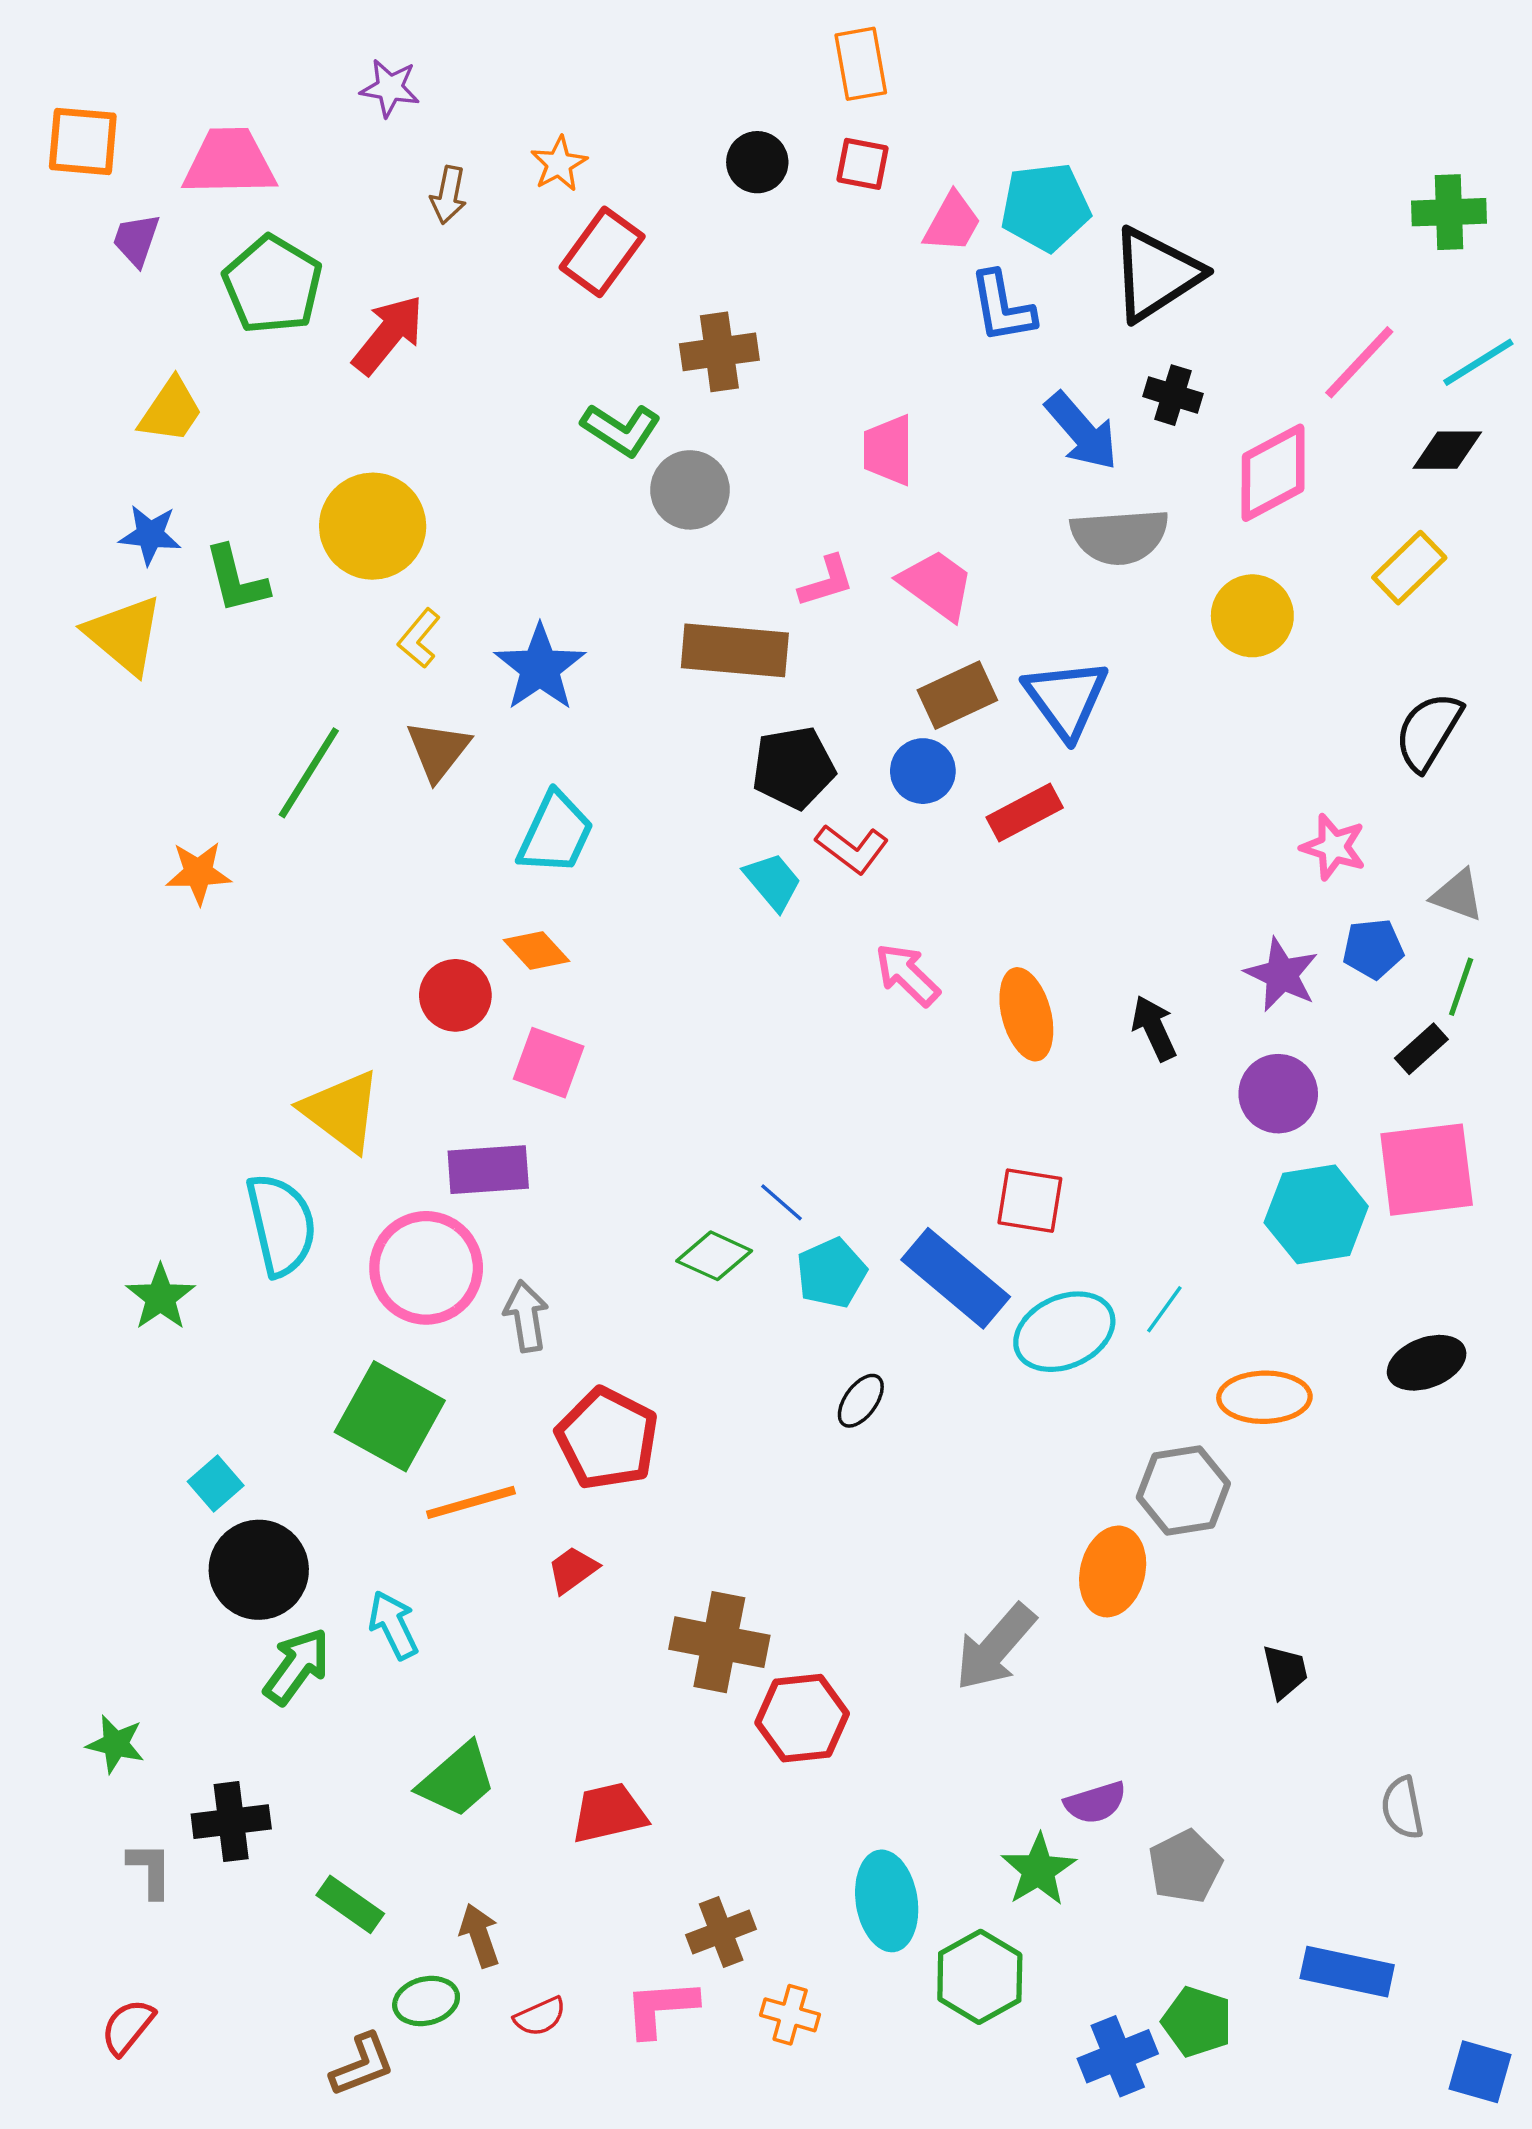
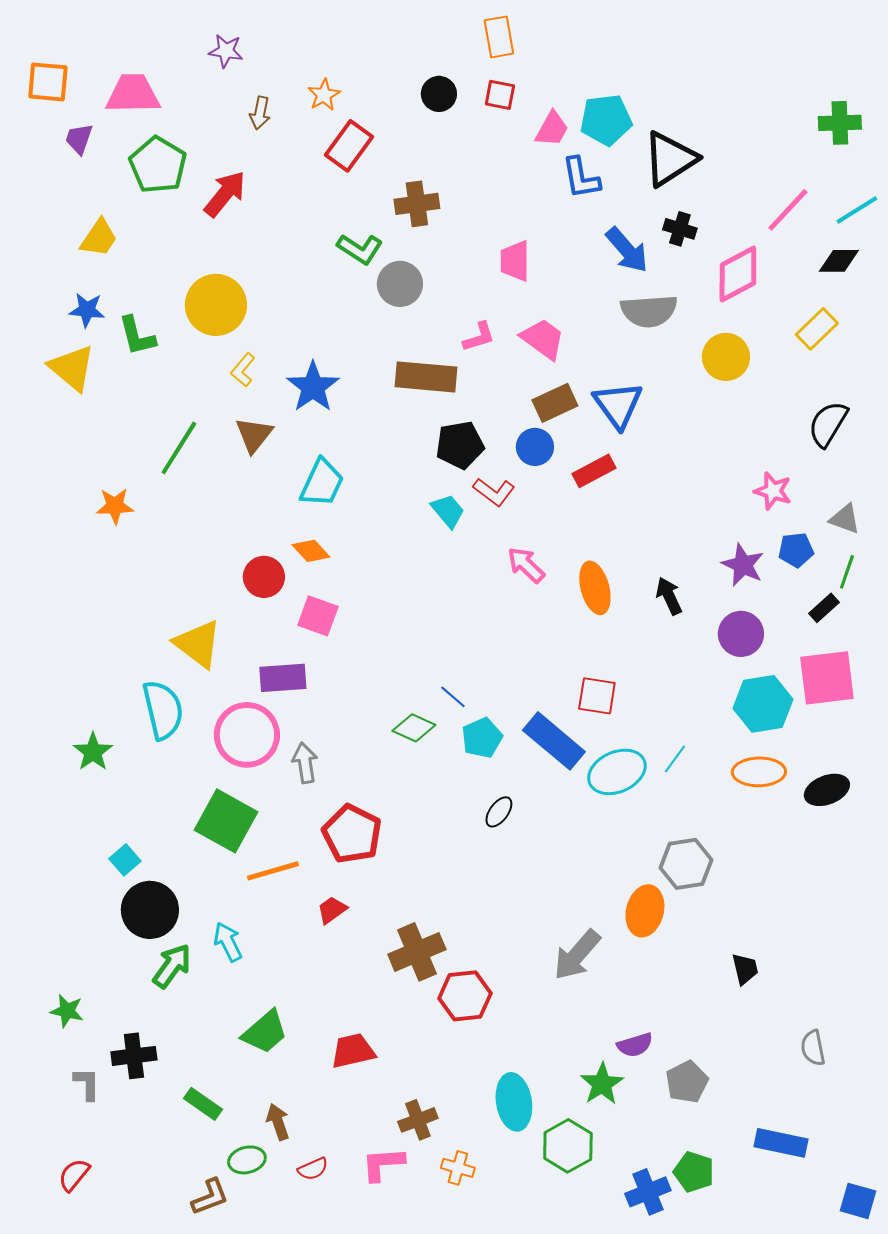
orange ellipse: (1264, 1397) -> (759, 772), moved
brown cross: (719, 1642) -> (417, 952), turned -34

